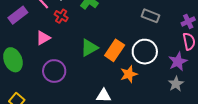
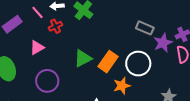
red cross: (61, 16) -> (55, 26), turned 32
purple star: (178, 62) -> (163, 43), moved

